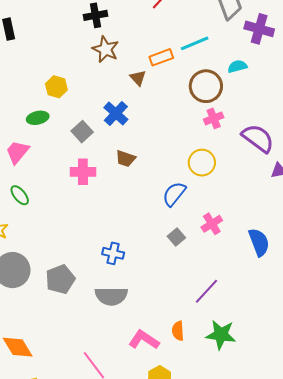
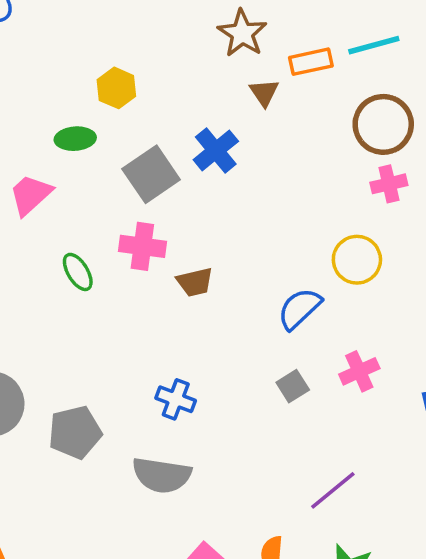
brown star: (106, 49) -> (242, 33), moved
gray square: (82, 132) -> (151, 174), size x1.4
brown trapezoid: (125, 159) -> (195, 282), moved, turned -40
green ellipse: (20, 195) -> (78, 272), moved

